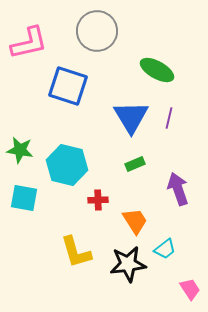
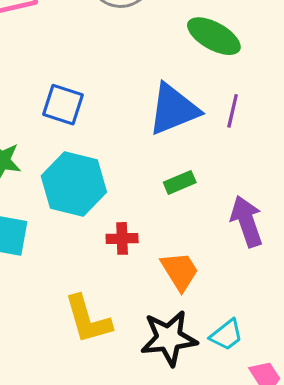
blue square: (68, 86) -> (63, 105), moved, size x0.7
blue triangle: (131, 117) -> (173, 109), turned 39
cyan trapezoid: (165, 249) -> (226, 335), moved

